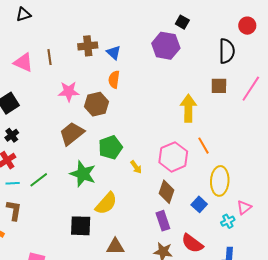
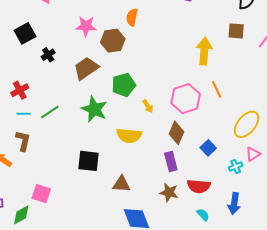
black cross: (12, 135) -> (48, 55), moved
yellow ellipse: (220, 181) -> (247, 124), moved, turned 32
yellow semicircle: (106, 203) -> (129, 136), moved, turned 50
red semicircle: (192, 243) -> (199, 186), turned -35

